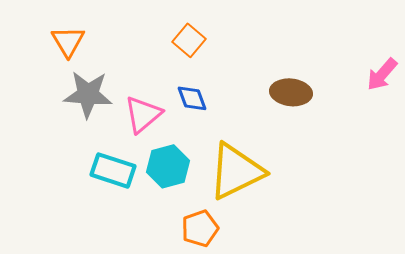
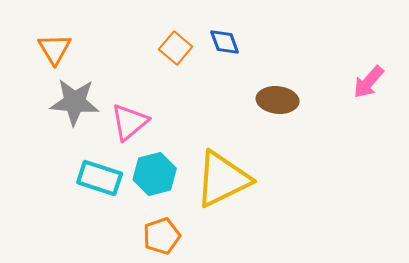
blue diamond: (192, 98) -> (225, 42), moved
orange pentagon: (200, 228) -> (162, 236), moved

